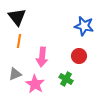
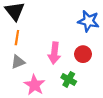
pink arrow: (42, 57) -> (54, 53), moved
gray triangle: (15, 74) -> (18, 62), moved

